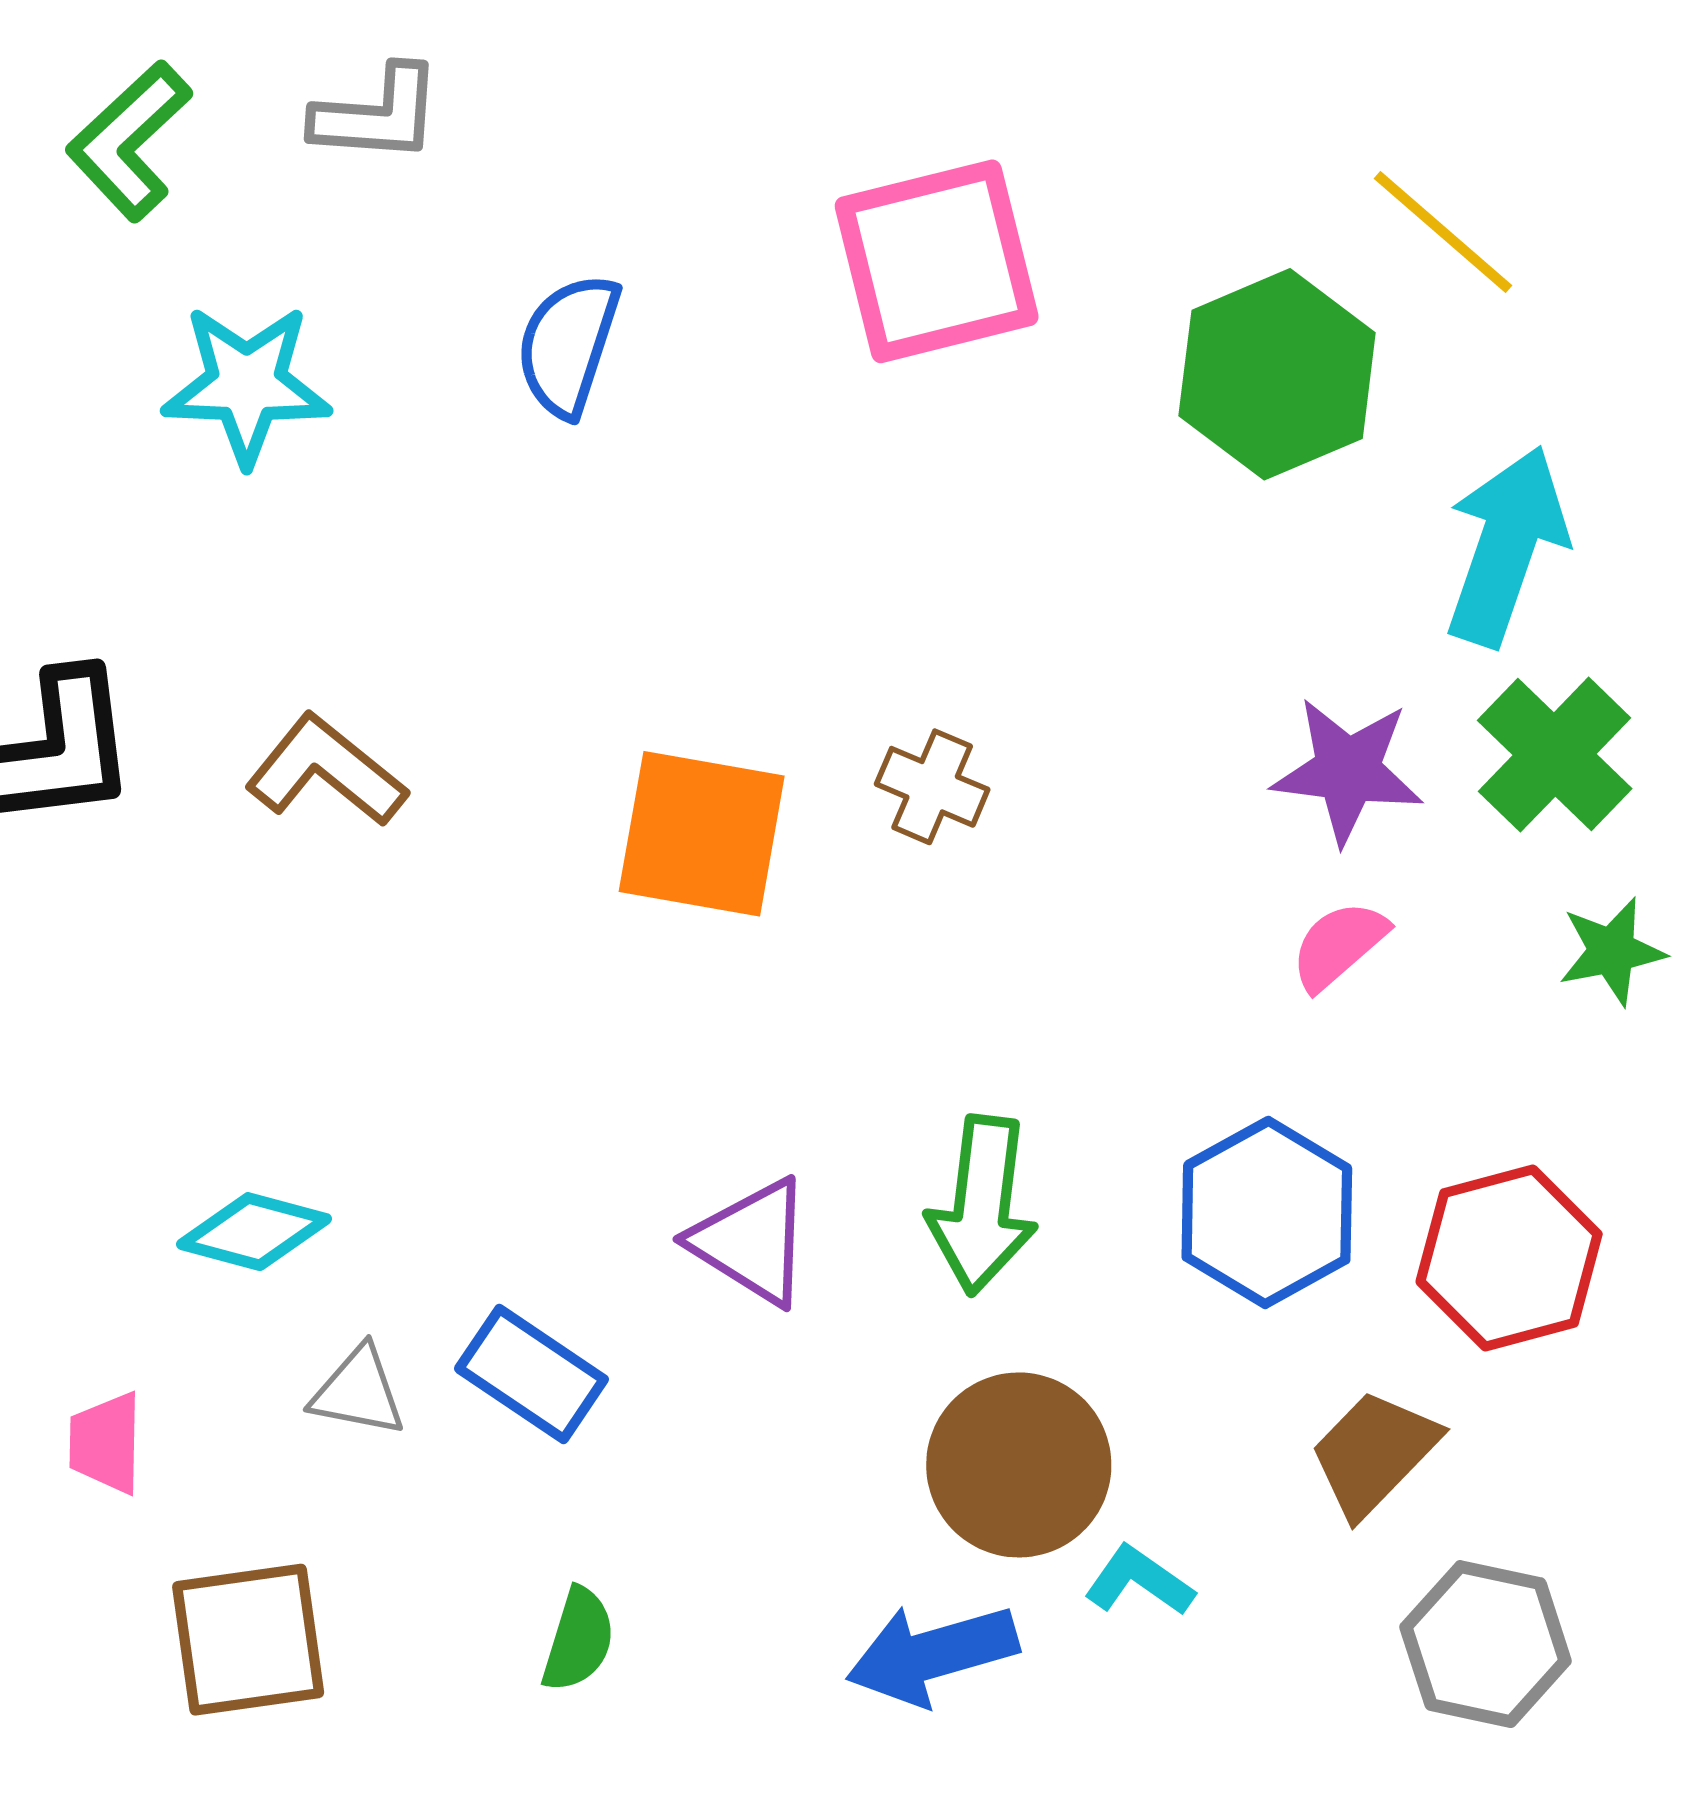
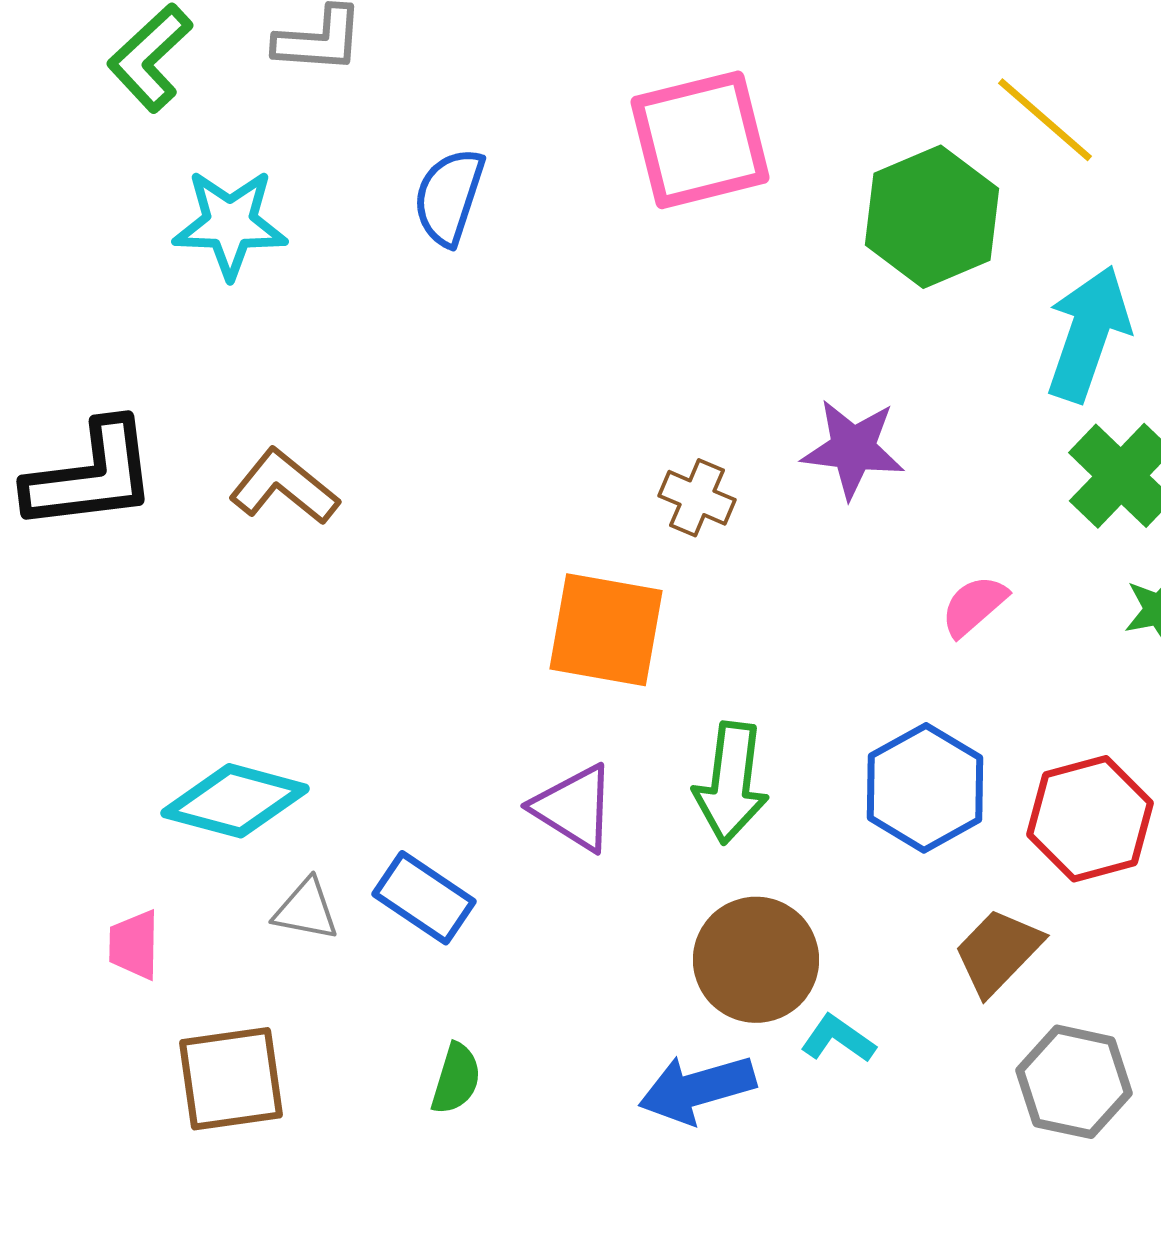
purple star: (1348, 771) -> (853, 449), moved
orange square: (702, 834) -> (606, 630), moved
cyan diamond: (254, 1232) -> (235, 801), size x1.4

